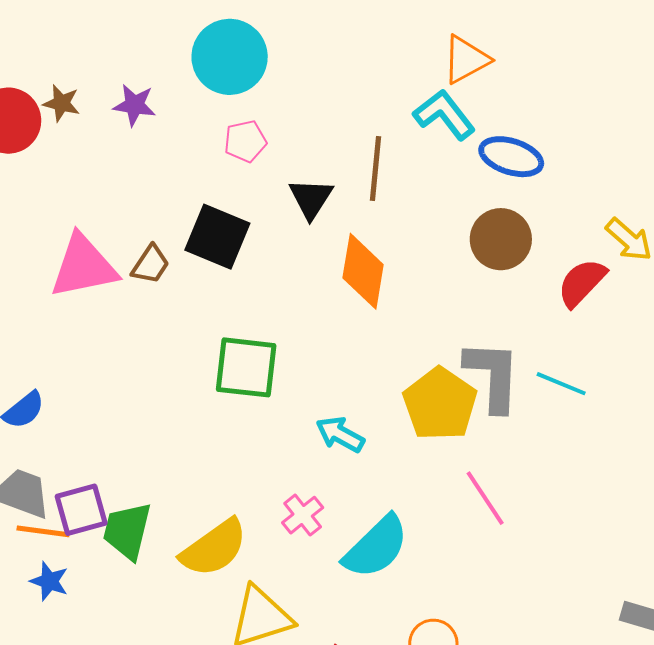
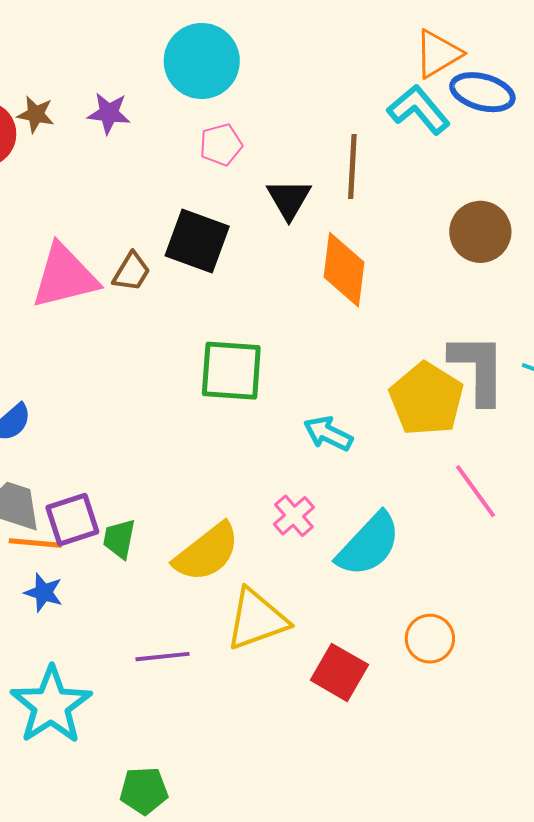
blue ellipse: (511, 157) -> (482, 92), moved
green trapezoid: (127, 531) -> (119, 539), size x0.7

